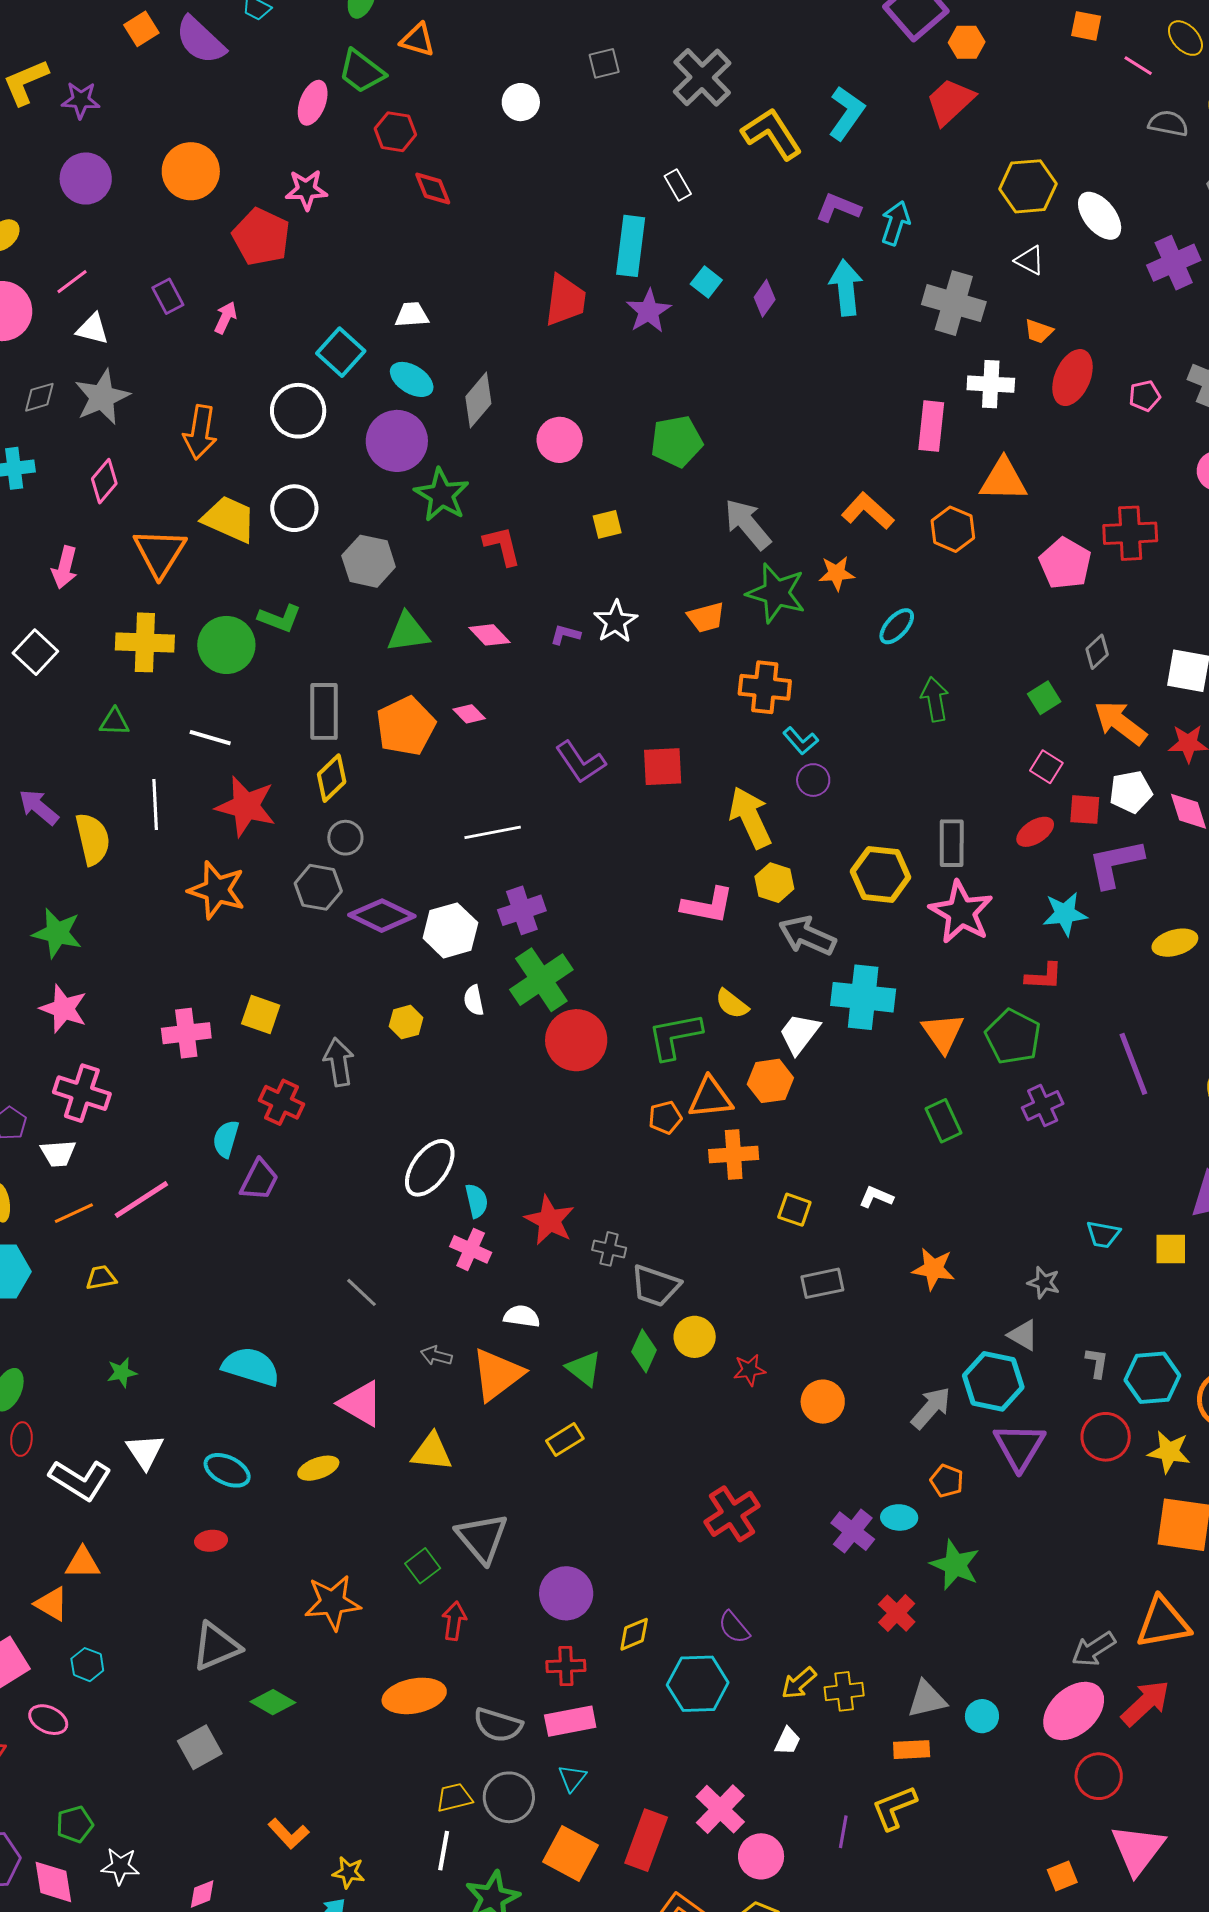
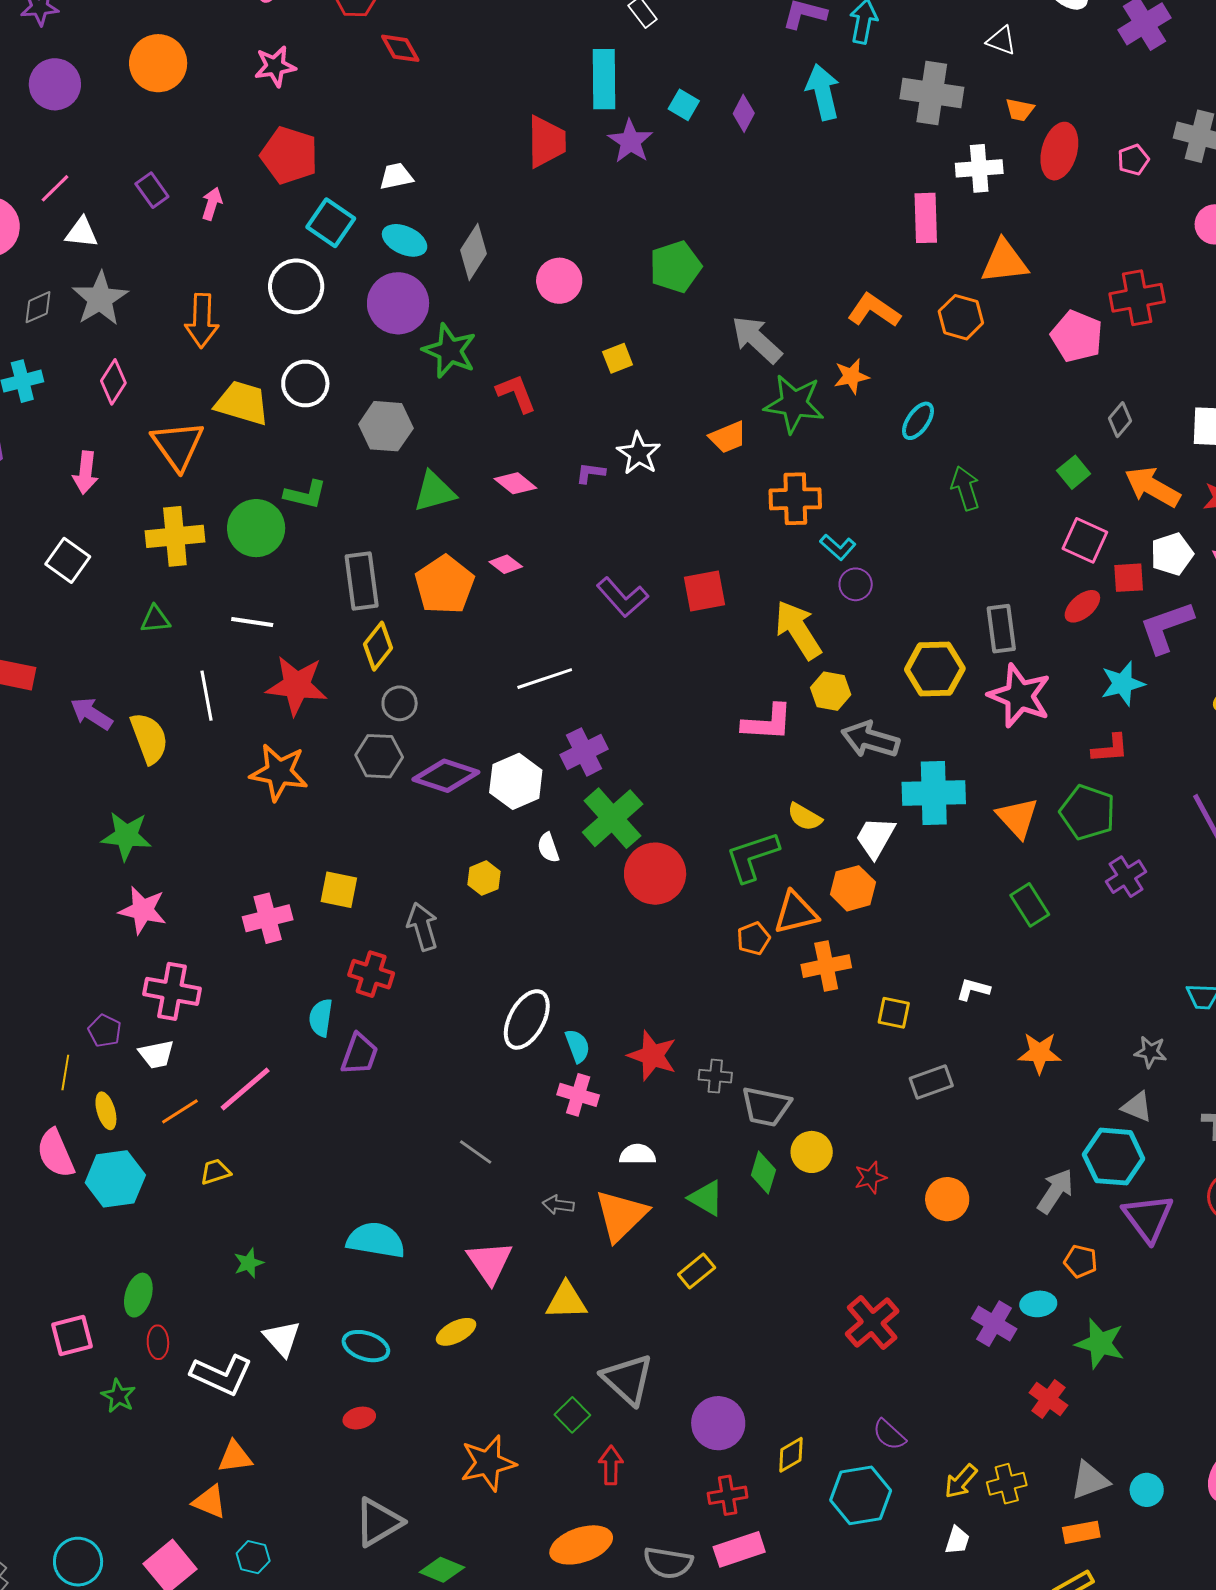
red pentagon: (261, 237) -> (289, 155), moved
pink square: (1046, 767) -> (1085, 540), size x1.4
pink triangle: (361, 1403) -> (490, 1262), turned 33

